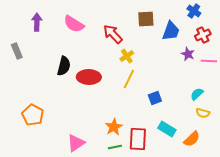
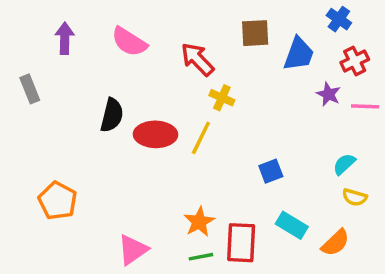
yellow cross: (127, 56) -> (222, 98), turned -32
yellow line: (129, 79) -> (201, 138), moved

